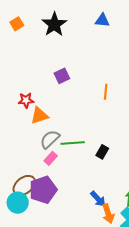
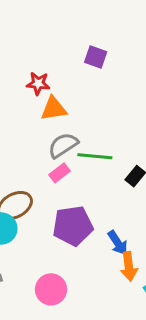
purple square: (62, 76) -> (96, 57), turned 35
purple pentagon: (43, 190) -> (73, 226), moved

